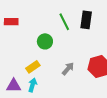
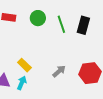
green circle: (45, 41) -> (38, 18), moved
yellow rectangle: (33, 67) -> (24, 65), turned 72

